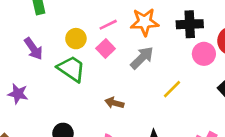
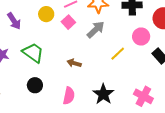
pink circle: (204, 54) -> (141, 37), moved
green trapezoid: (71, 69) -> (33, 53), moved

